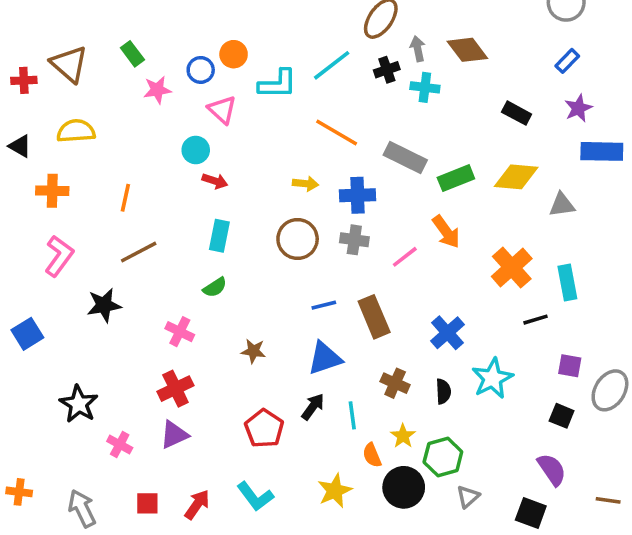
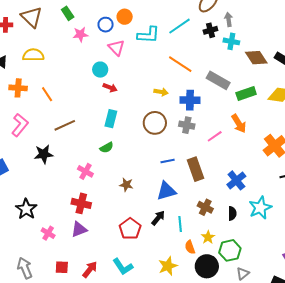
brown diamond: (467, 50) -> (256, 58), moved
orange line: (125, 198) -> (47, 94), moved, turned -49
red cross: (175, 389) -> (81, 203), turned 36

